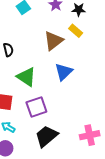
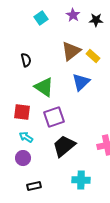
yellow rectangle: (76, 31) -> (93, 56), moved

